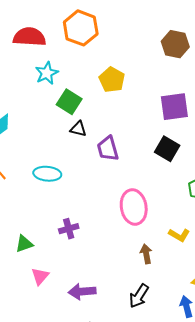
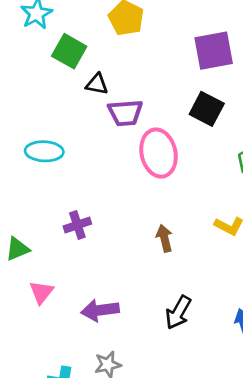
black triangle: (78, 129) -> (97, 84), moved
purple trapezoid: (108, 149) -> (125, 113), turned -76
pink ellipse: (134, 207) -> (159, 153), moved
brown arrow: (146, 254) -> (164, 238), moved

